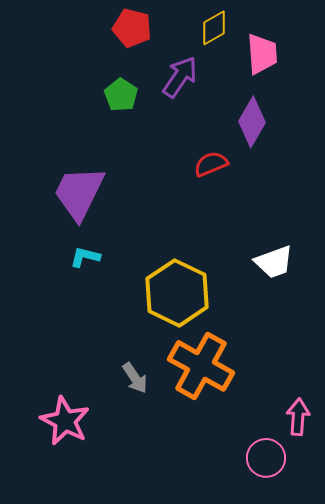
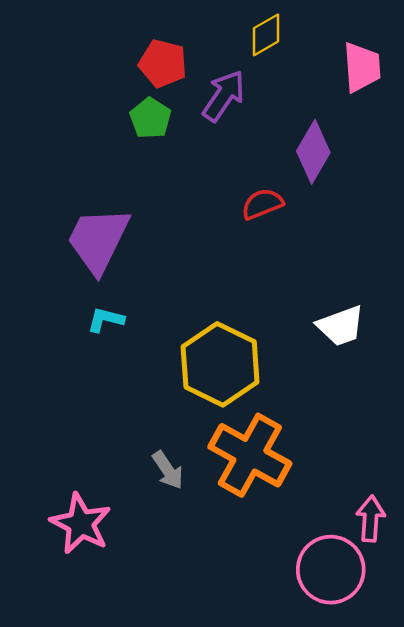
red pentagon: (132, 28) -> (163, 63), moved
pink trapezoid: (262, 54) -> (362, 67), moved
pink circle: (266, 458) -> (331, 570), size x1.4

